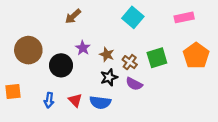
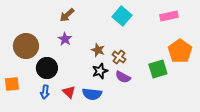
purple star: (83, 48) -> (65, 39), moved
green square: (157, 58) -> (158, 69), moved
black circle: (61, 65) -> (47, 68), moved

